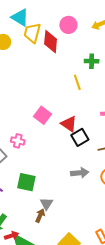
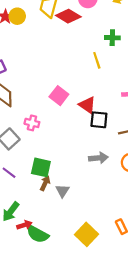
red diamond: (51, 42) -> (68, 16), turned -65
black square: (80, 137) -> (99, 120), turned 36
brown arrow: (40, 216) -> (45, 183), moved

